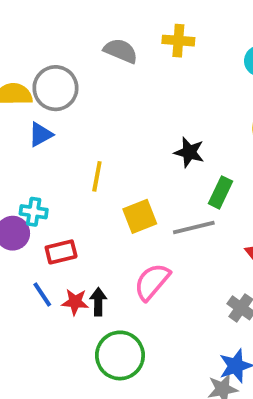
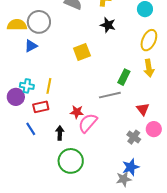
black star: (189, 152) -> (108, 25), moved
yellow line: (97, 176) -> (49, 86), moved
yellow square: (140, 216) -> (82, 52), moved
red star: (75, 302) -> (77, 112), moved

